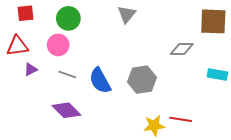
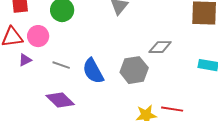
pink circle: (58, 45) -> (38, 36), moved
gray diamond: (182, 49) -> (160, 47), moved

